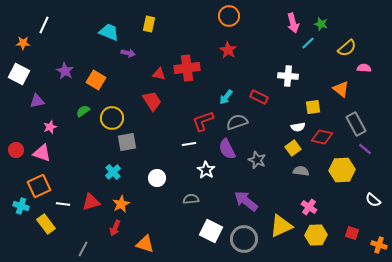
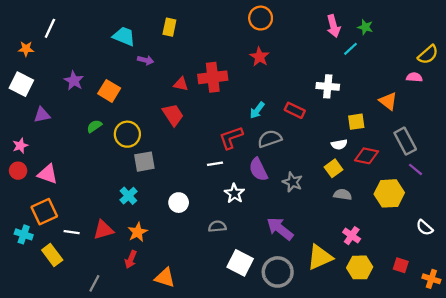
yellow semicircle: (347, 48) -> (428, 54), moved
pink star: (50, 127) -> (20, 146), moved

